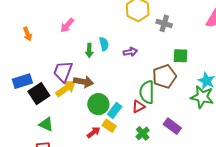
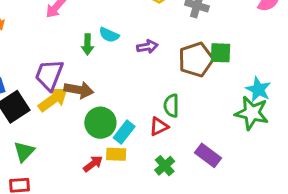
cyan semicircle: (104, 44) -> (109, 35), turned 128
brown pentagon: (164, 76) -> (196, 60), moved
green semicircle: (147, 92) -> (171, 106), size x0.7
green triangle: (46, 124) -> (24, 152), turned 49
yellow rectangle: (109, 126) -> (116, 154), turned -32

